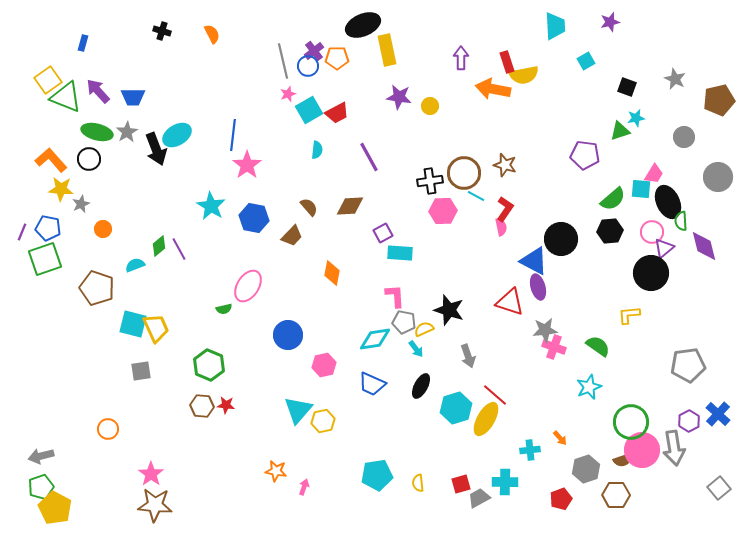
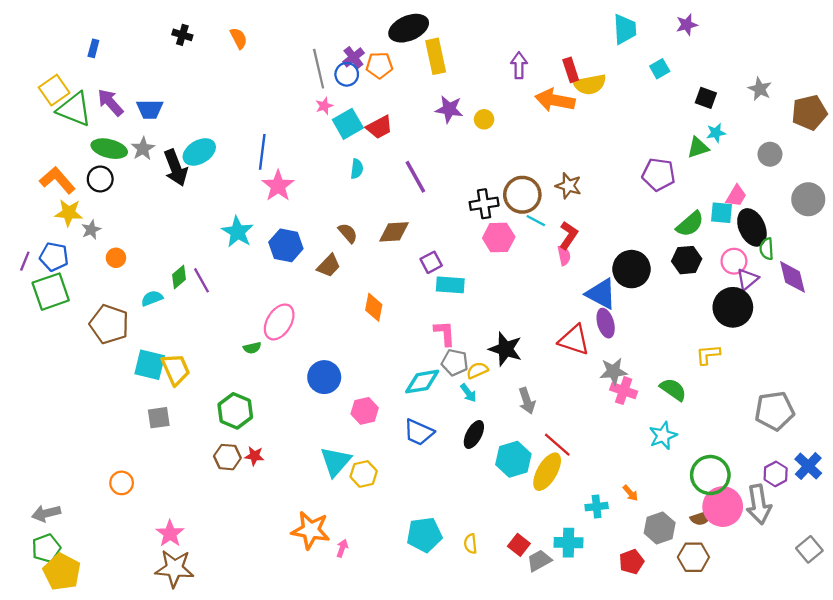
orange star: (276, 471) -> (311, 530), size x1.6
red square: (461, 484) -> (519, 545), turned -36

